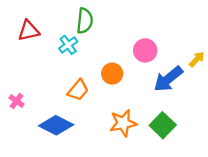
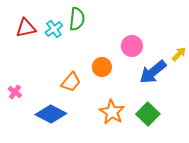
cyan cross: (68, 45) -> (54, 29), moved
orange star: (123, 123) -> (112, 112), turned -30

